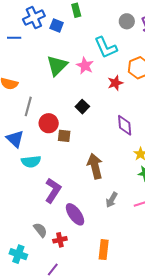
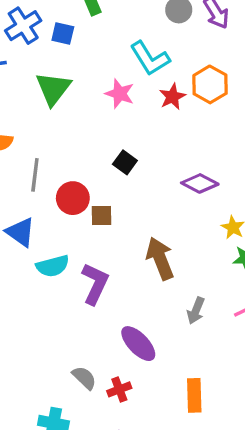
green triangle: (57, 66) -> (53, 89), moved
red star: (115, 83) -> (172, 97), moved
purple diamond: (125, 125) -> (200, 183), turned -50
purple L-shape: (53, 190) -> (95, 284), moved

